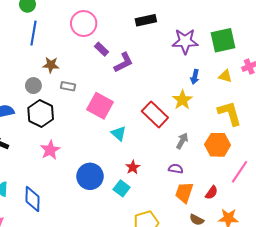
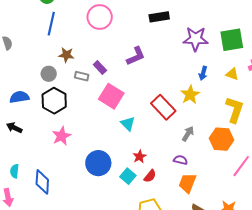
purple rectangle: (102, 49) -> (100, 67), moved
yellow L-shape: (230, 113) -> (235, 110), turned 32
red semicircle: (212, 193) -> (150, 176), moved

